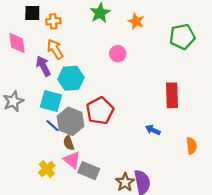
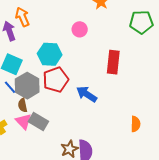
cyan hexagon: (71, 78) -> (50, 54), moved
red rectangle: (172, 95) -> (113, 62), moved
blue arrow: (153, 130) -> (87, 94), moved, size x1.5
gray rectangle: (89, 171) -> (38, 122), moved

